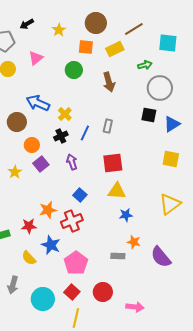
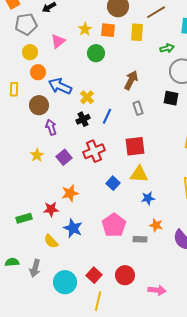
yellow star: (59, 30) -> (85, 29), moved
yellow rectangle: (115, 49) -> (137, 32), turned -60
brown arrow: (109, 82) -> (131, 80), moved, turned -138
gray rectangle: (108, 126) -> (138, 108), moved, turned -32
orange circle: (32, 145) -> (38, 72), moved
purple arrow: (72, 162) -> (51, 127), moved
purple square: (41, 164) -> (64, 157), moved
blue square: (80, 195) -> (113, 183), moved
red cross: (72, 221) -> (94, 151), moved
pink pentagon: (76, 263) -> (114, 225), moved

